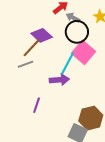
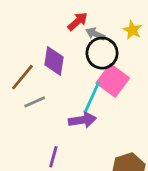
purple diamond: (42, 35) -> (54, 61), turned 60
brown line: (32, 48) -> (22, 77), moved

